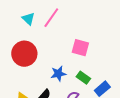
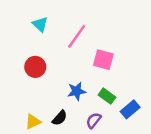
pink line: (51, 18) -> (77, 36), moved
red circle: (24, 54) -> (35, 67), size x0.7

